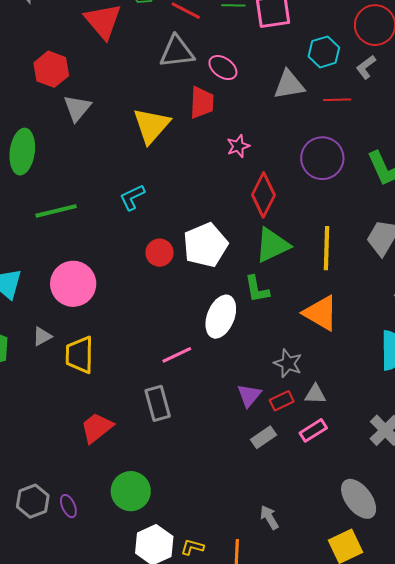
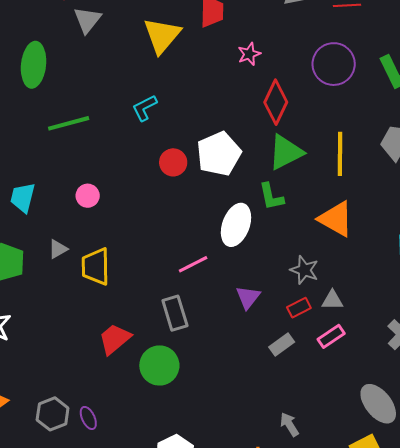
pink circle: (73, 284) -> (88, 196), size x0.5
purple triangle: (249, 395) -> (248, 297), moved
green circle: (131, 491) -> (159, 365), moved

